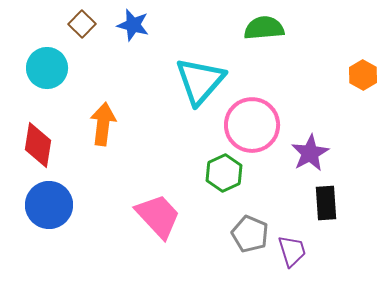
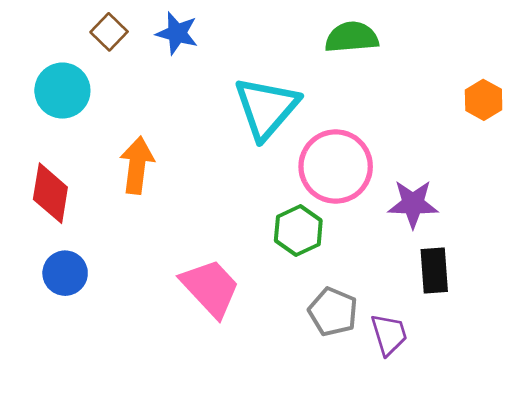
purple star: (310, 153) -> (413, 204), turned 30
blue circle: (49, 205) -> (65, 273), size x0.7

